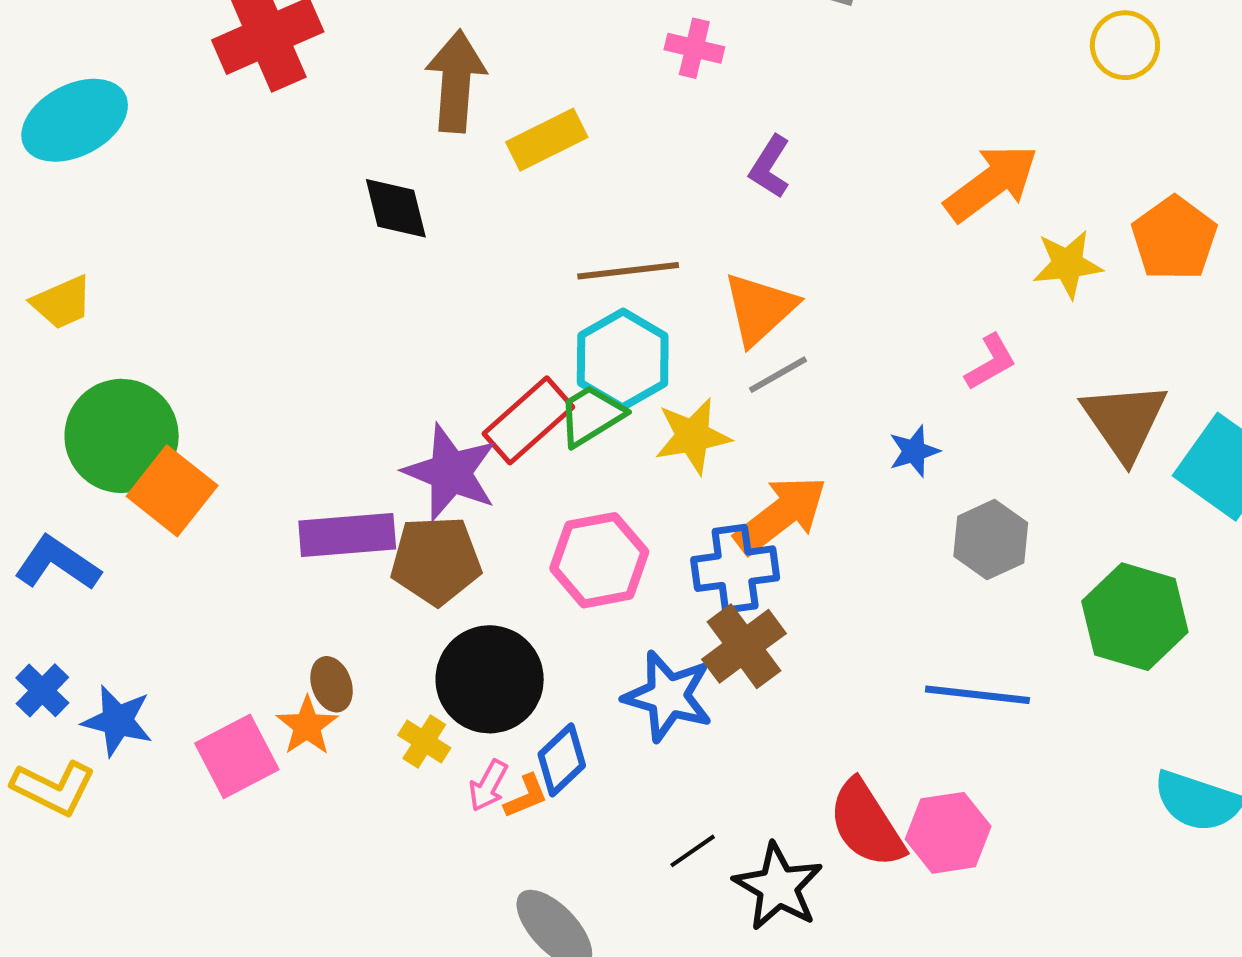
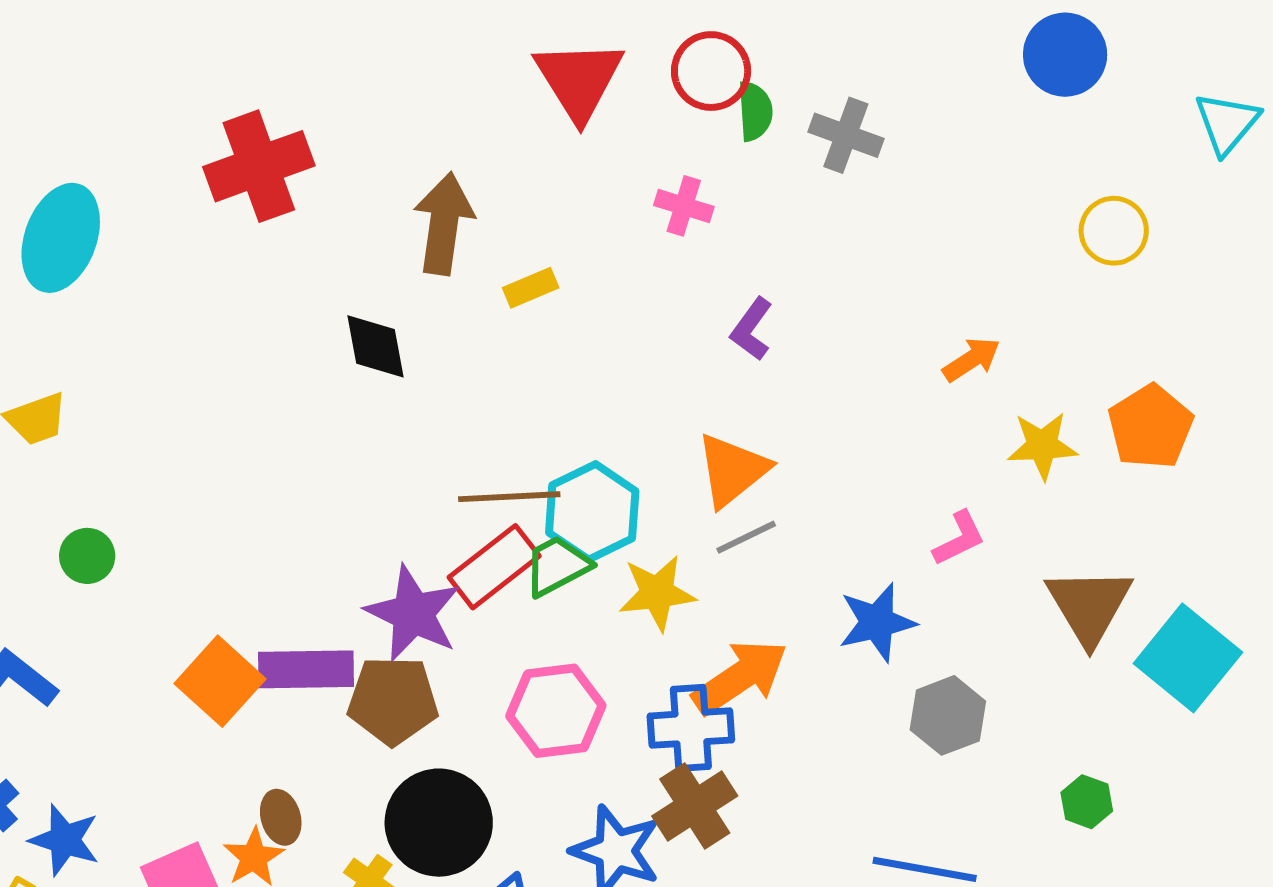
cyan ellipse: (75, 120) -> (61, 238), turned -46
yellow rectangle: (547, 140) -> (531, 288), size x0.7
orange arrow: (991, 183) -> (972, 359), size x0.6
brown line: (628, 271) -> (509, 497), moved
green circle: (122, 436) -> (87, 556), size x0.5
blue star: (914, 451) -> (877, 622), size x1.5
orange square: (172, 491) -> (220, 681), moved
green hexagon: (1135, 617) -> (1087, 802), size x0.5

